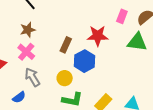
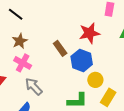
brown rectangle: (66, 45) -> (60, 48), turned -49
yellow circle: (65, 78) -> (95, 80), moved

